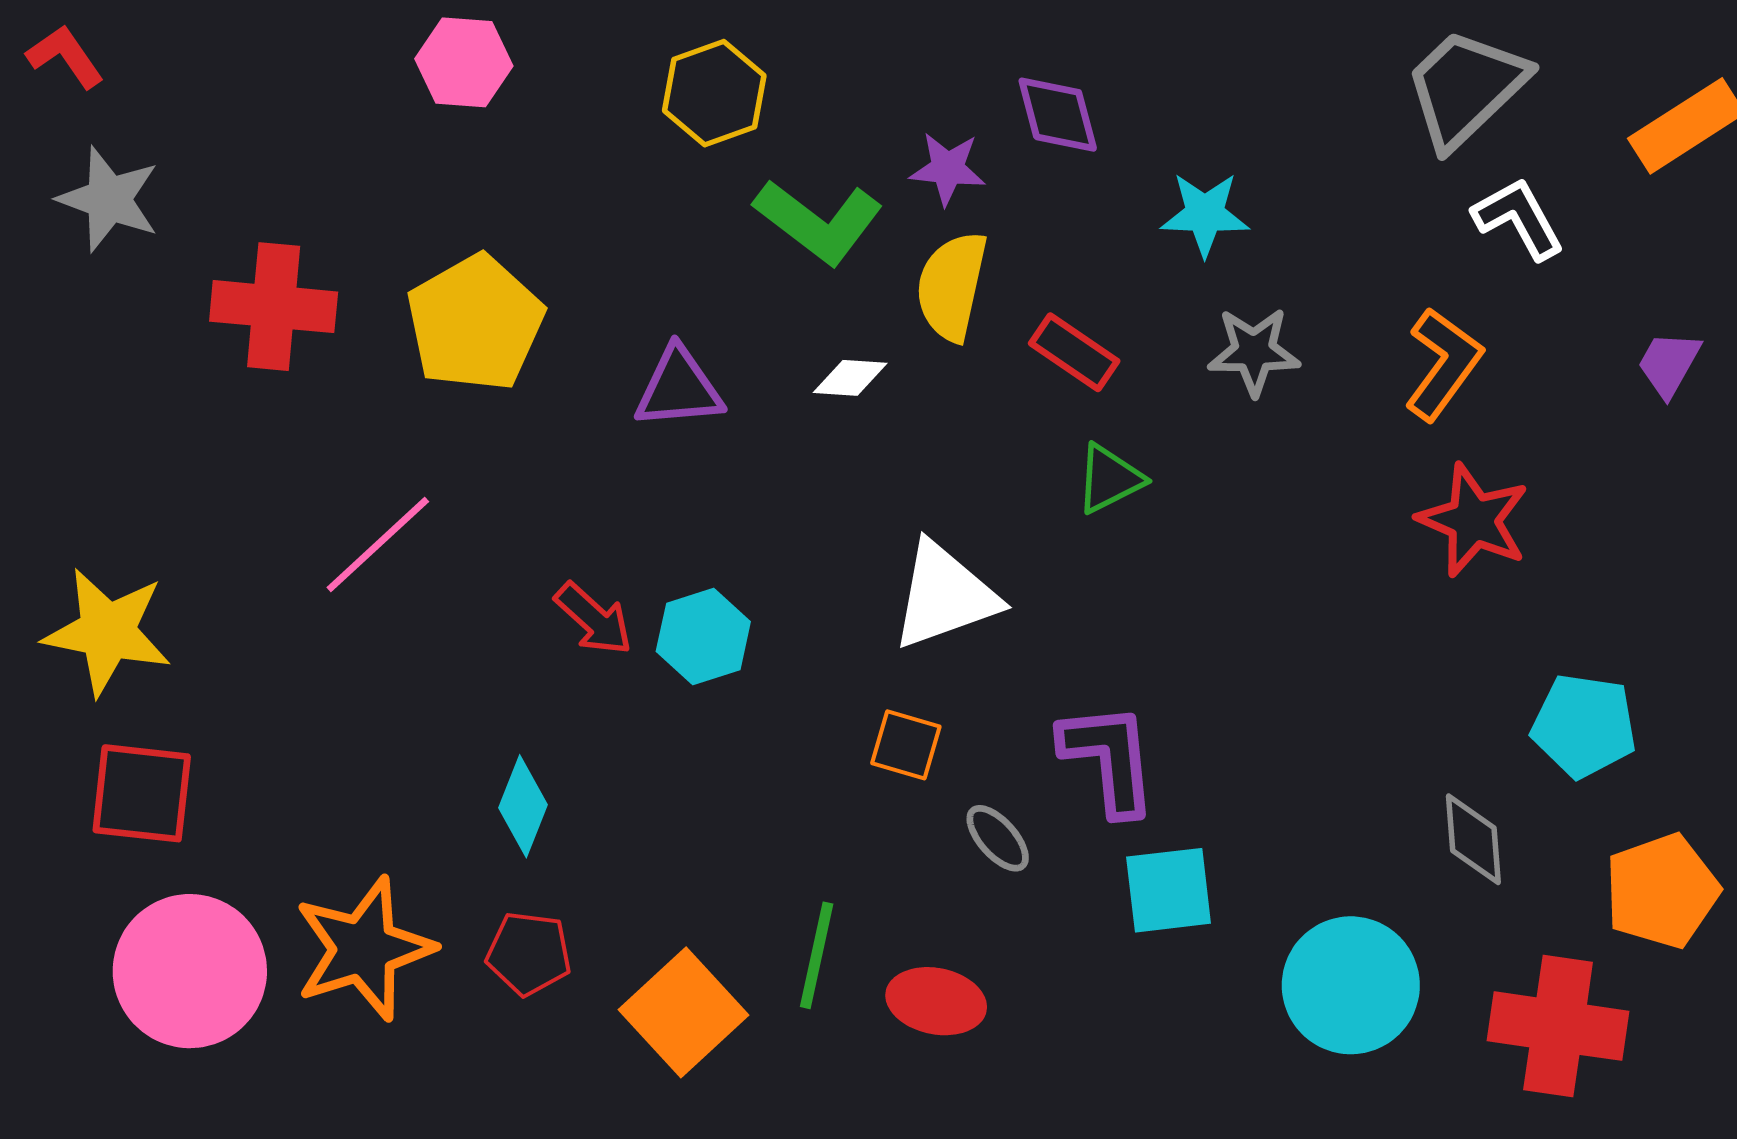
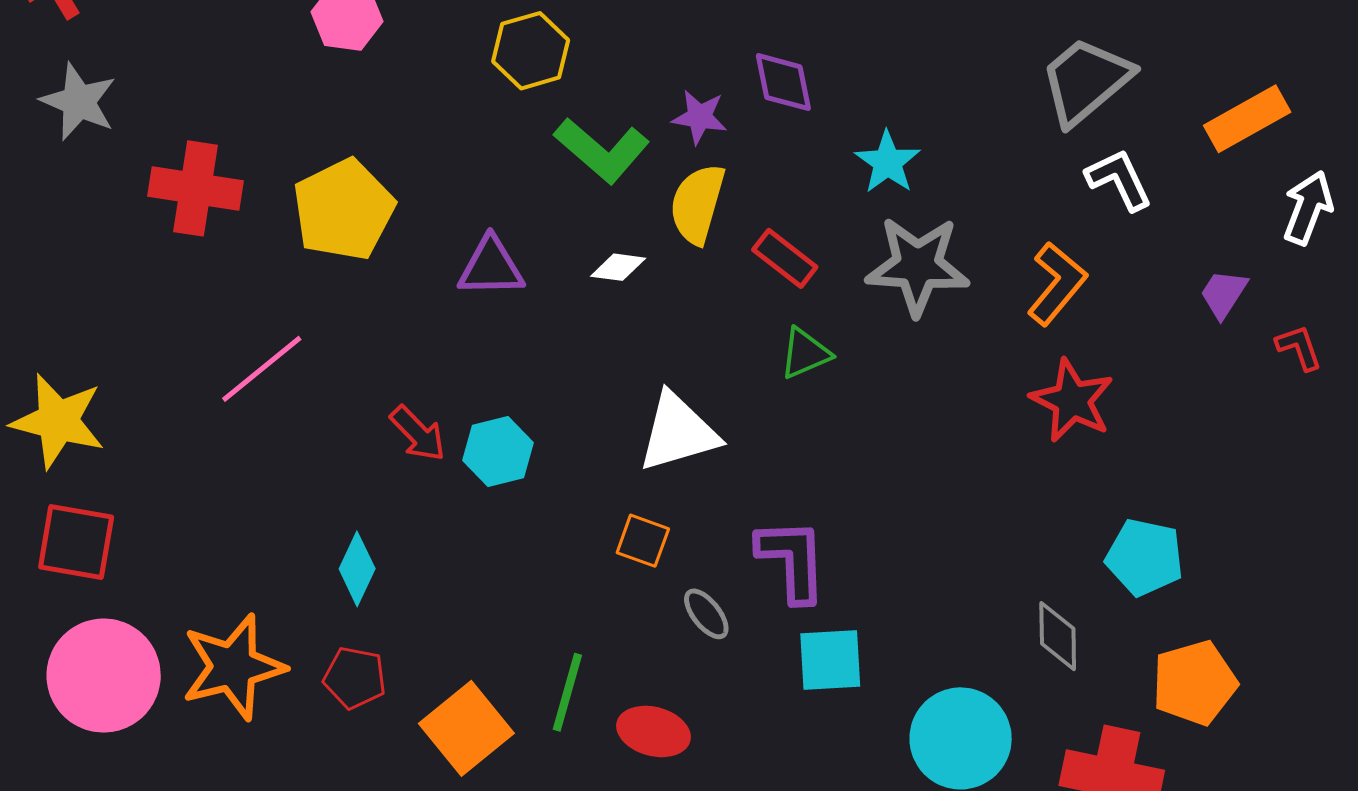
cyan star: (1205, 214) -> (888, 162), turned 30
gray star: (1254, 351) -> (918, 266), size x1.5

